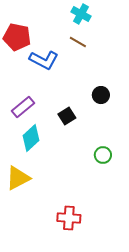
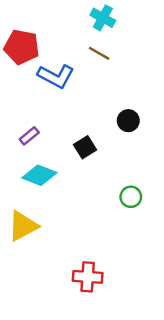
purple rectangle: (23, 107) -> (29, 136), size x0.7
cyan diamond: (31, 138) -> (39, 175), turned 64

